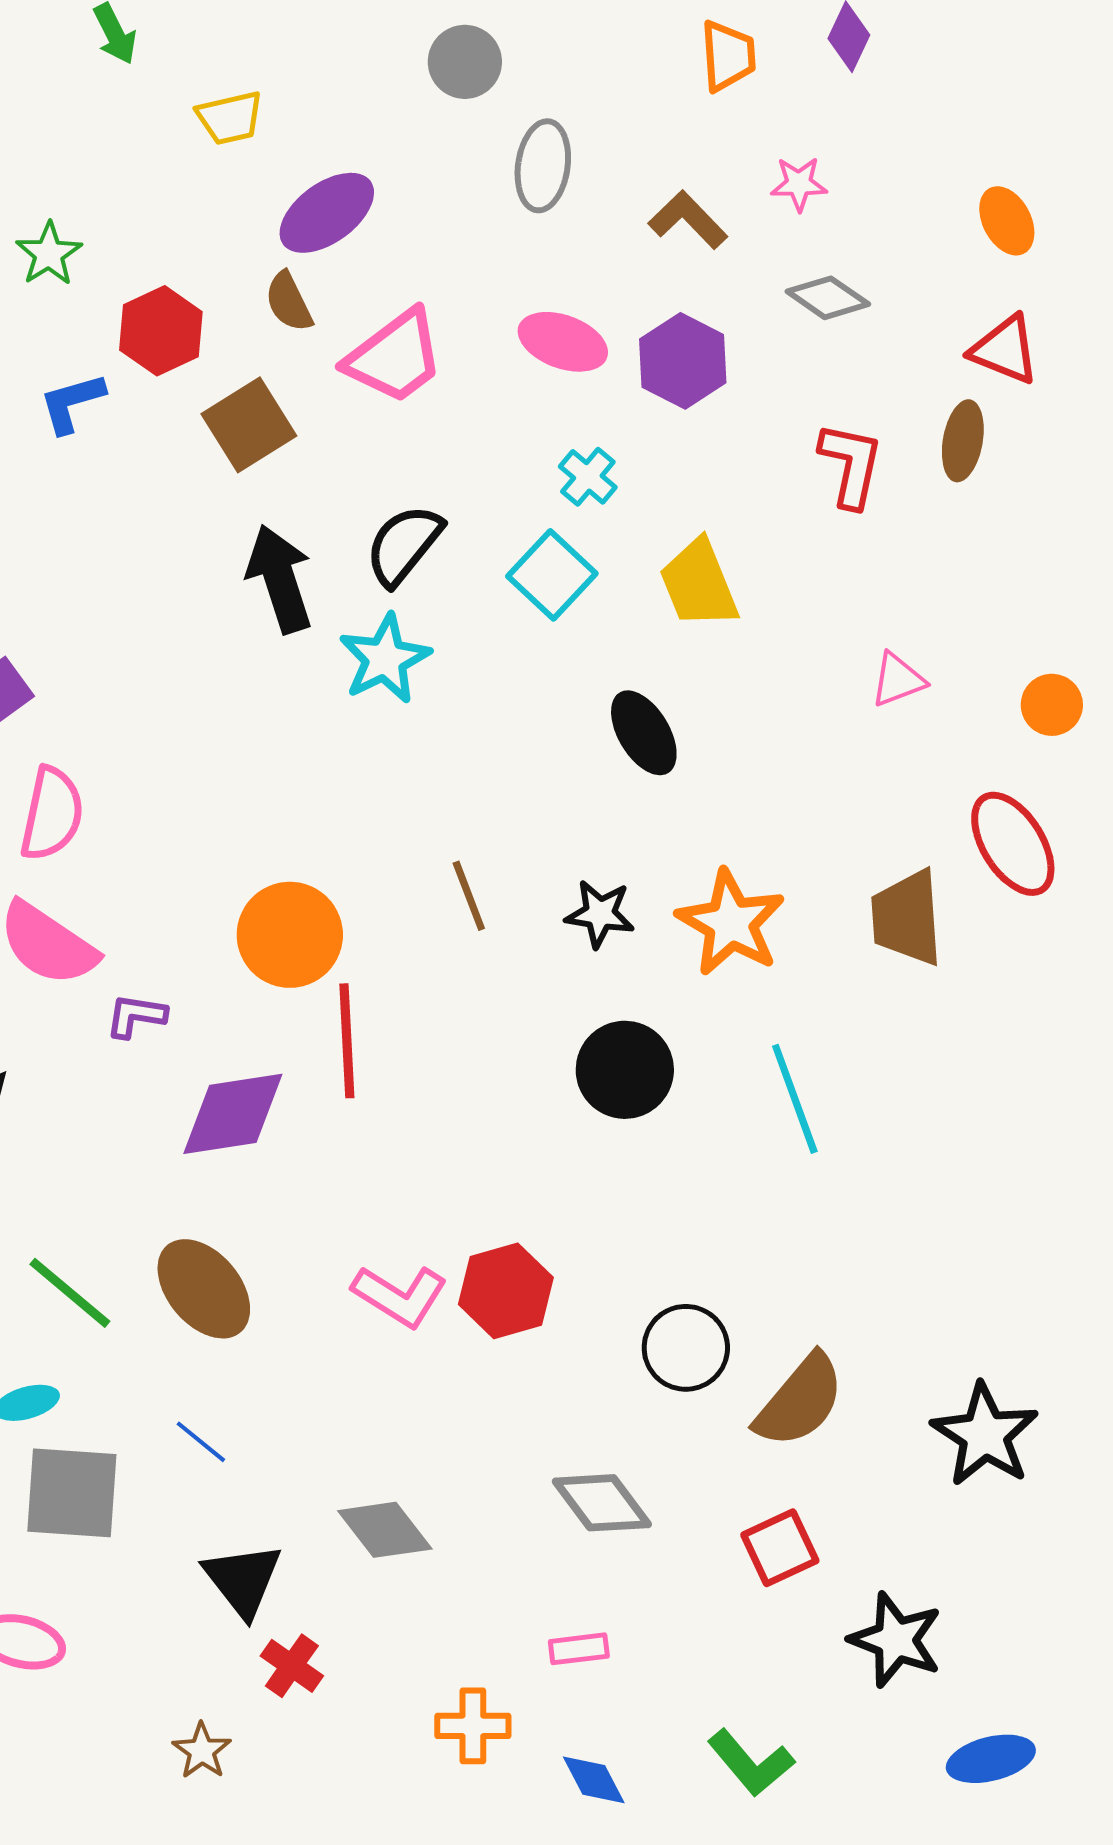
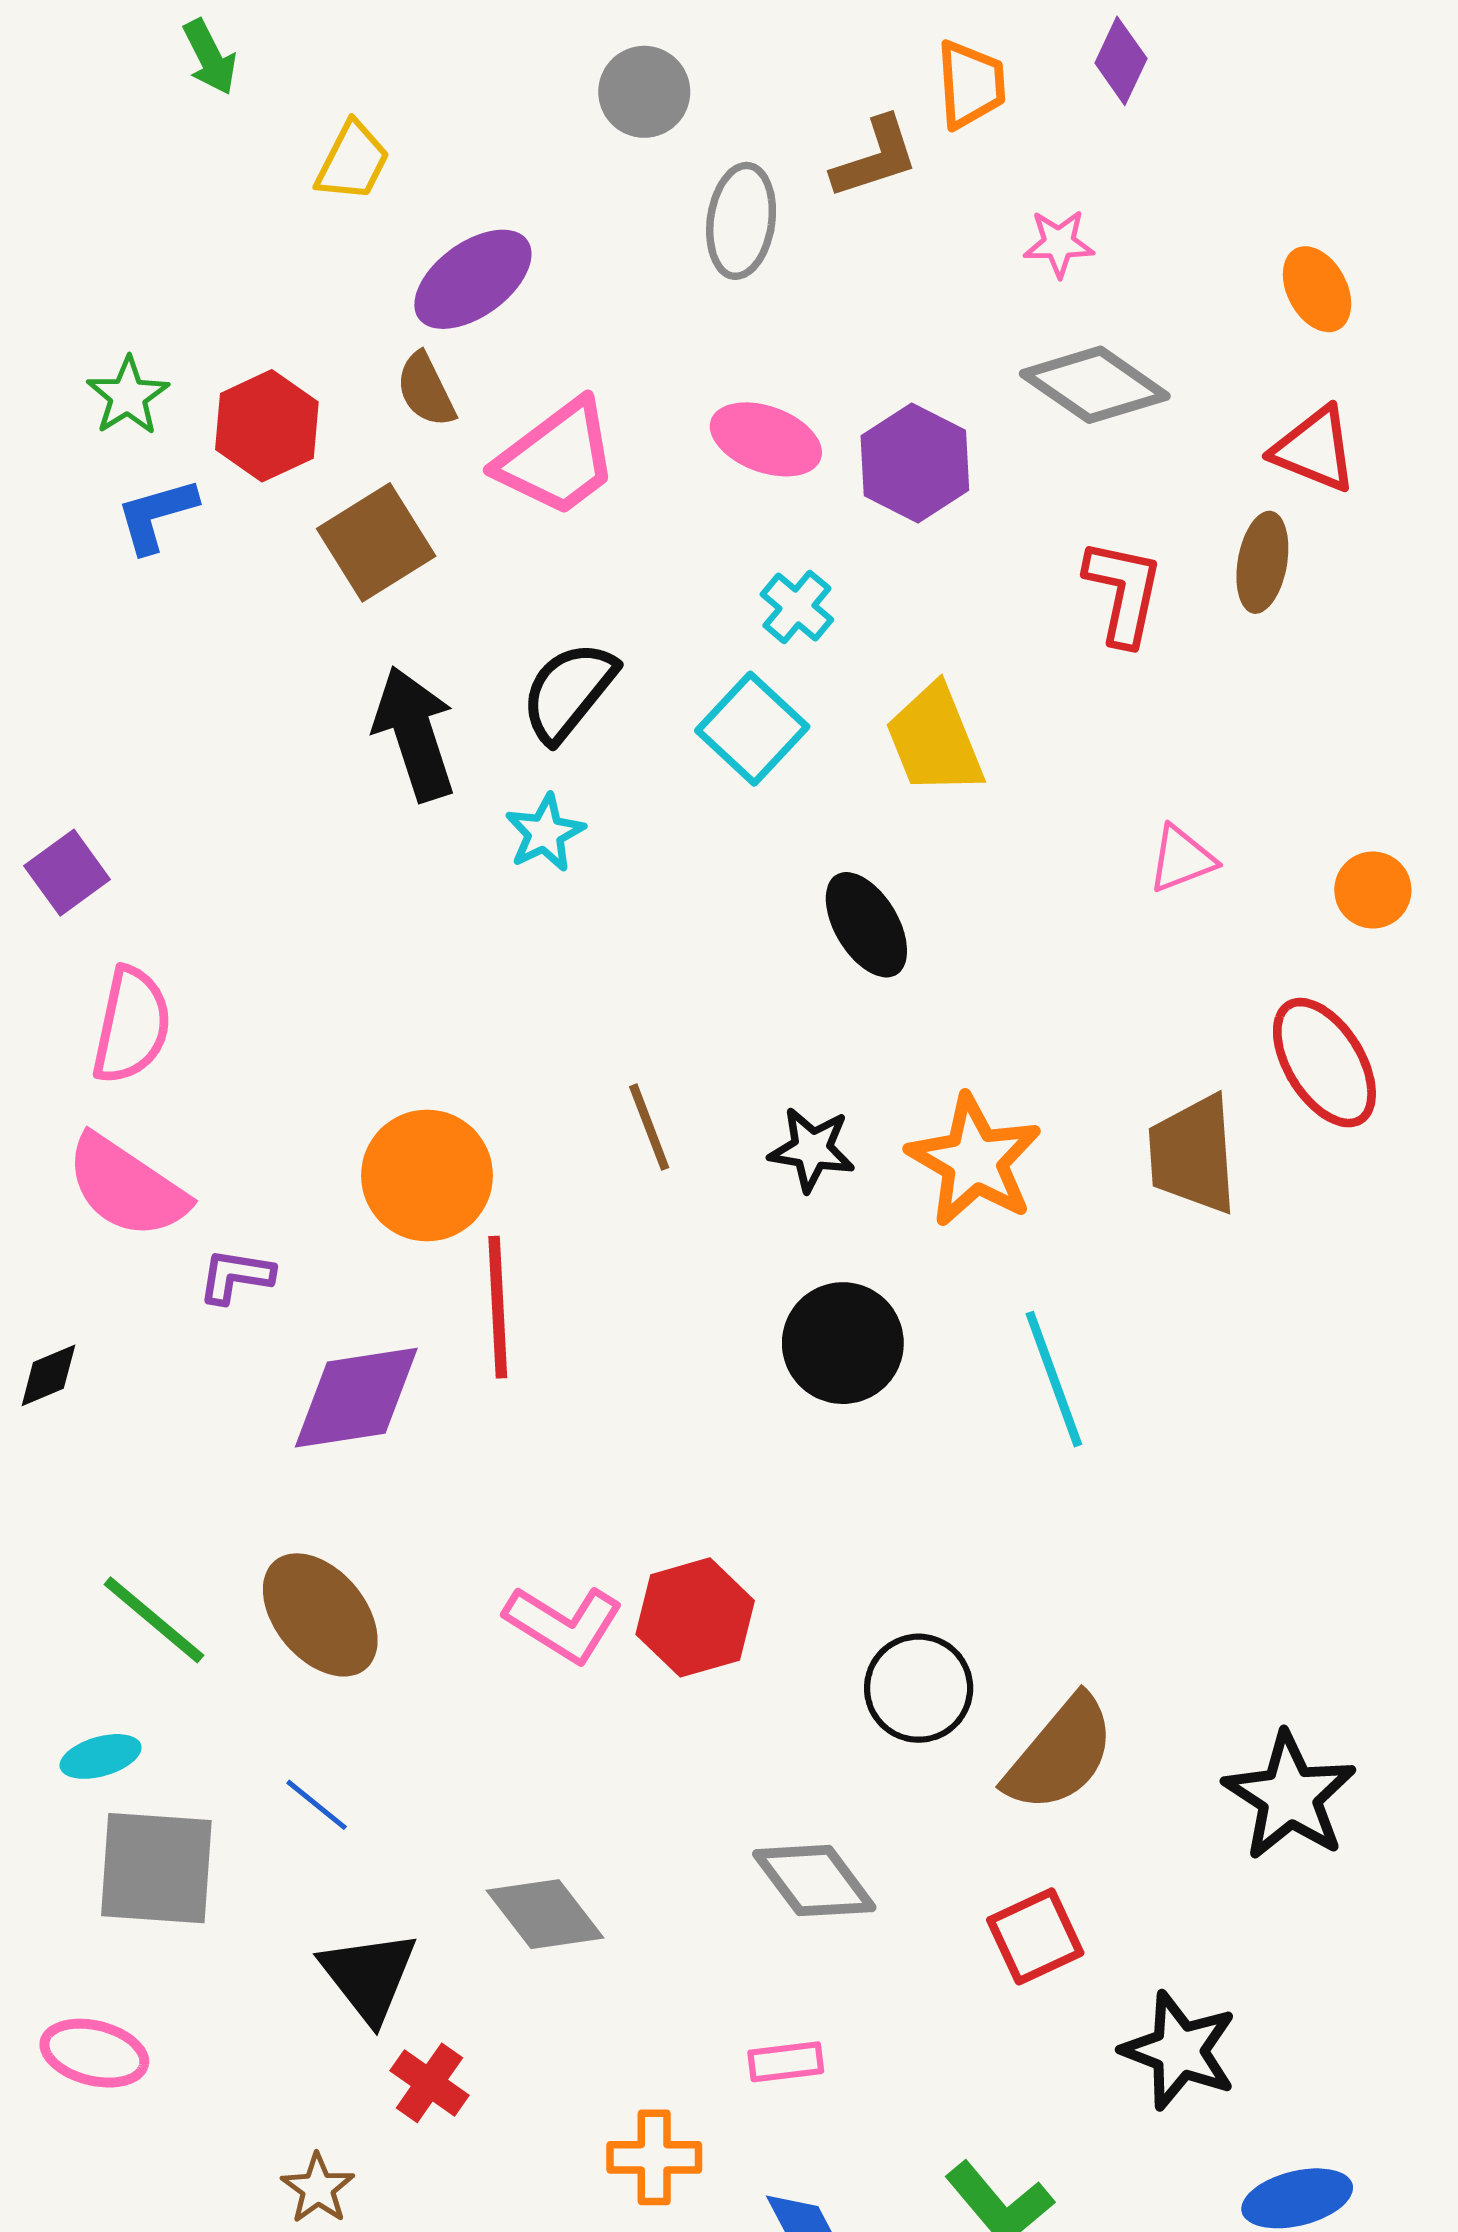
yellow trapezoid: (230, 118) -> (353, 161), turned -50
brown L-shape: (688, 220) -> (875, 158), moved, turned 116
green star: (49, 254) -> (128, 396), moved
gray diamond: (828, 298) -> (1095, 385), size x1.4
cyan star: (385, 659) -> (545, 833), size x0.7

